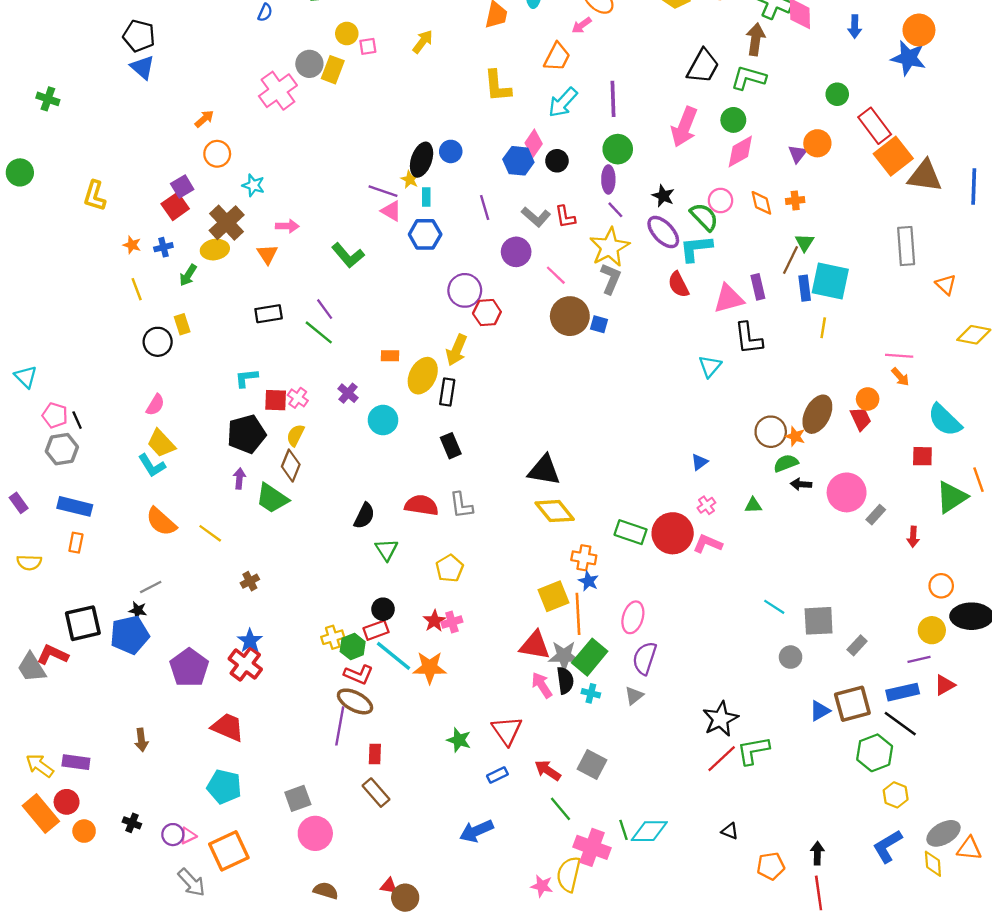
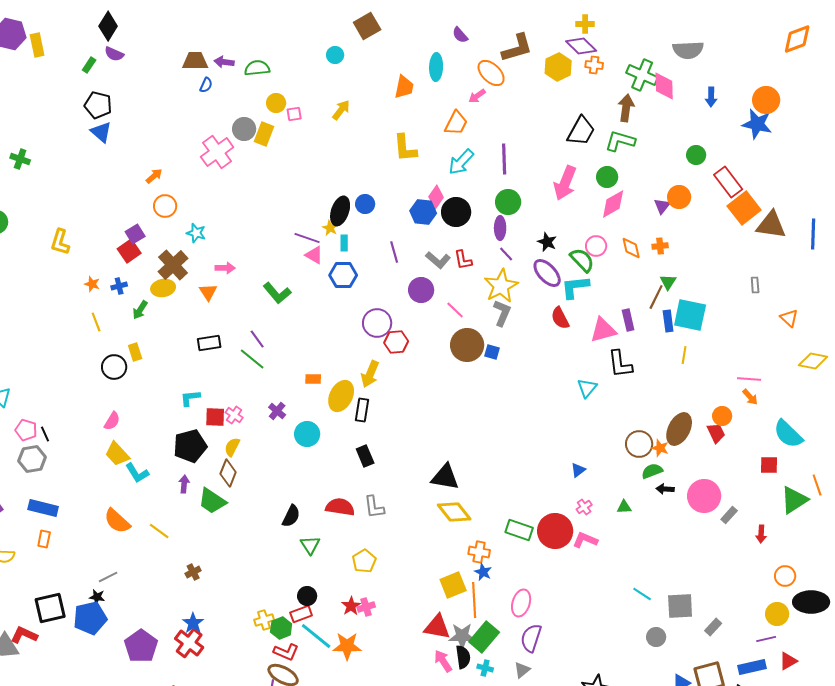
black circle: (557, 161) -> (456, 212), size x1.5
gray rectangle: (906, 246) -> (755, 285), size x0.5
cyan L-shape: (152, 466) -> (137, 473), moved

